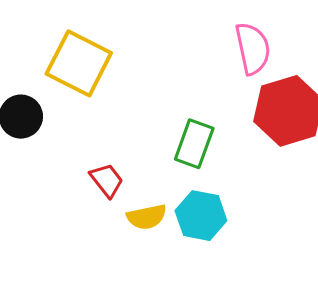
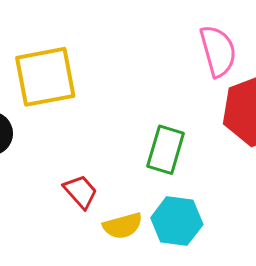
yellow square: (79, 63) -> (45, 77), turned -34

